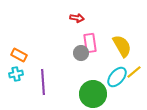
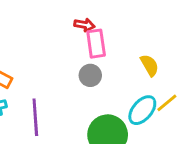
pink rectangle: (90, 43) -> (96, 44), moved
yellow semicircle: (122, 46) -> (150, 65), size x0.7

